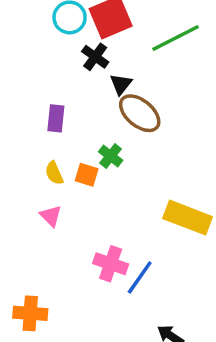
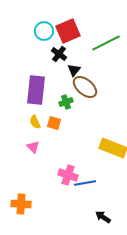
purple rectangle: (56, 118) -> (36, 90), size x1.8
green cross: (111, 156) -> (66, 102), moved, turned 32
blue line: (140, 277) -> (85, 183), turned 45

